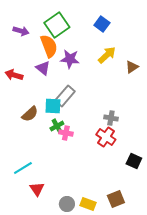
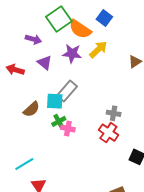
purple arrow: (21, 31) -> (33, 39), moved
orange semicircle: (49, 46) -> (80, 29), moved, turned 145
yellow arrow: (107, 55) -> (98, 49), moved

